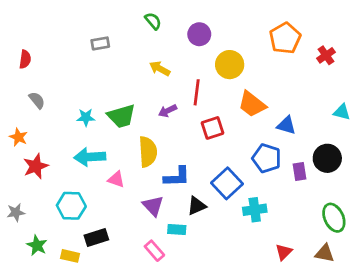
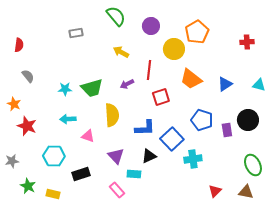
green semicircle: (153, 21) -> (116, 16), size x1.5
orange pentagon: (285, 38) -> (197, 32), moved
red cross: (326, 55) -> (247, 42), turned 32
blue triangle: (286, 125) -> (225, 84), moved, turned -49
cyan arrow: (90, 157) -> (68, 119), size x0.7
red star: (36, 166) -> (27, 126), turned -30
blue L-shape: (177, 177) -> (145, 128), moved
black rectangle: (96, 237) -> (81, 174), moved

